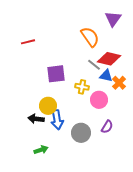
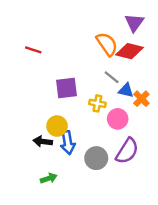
red line: (28, 42) -> (33, 50), turned 32
red diamond: (109, 59) -> (130, 51), moved
purple semicircle: (107, 127) -> (127, 151), size x1.6

